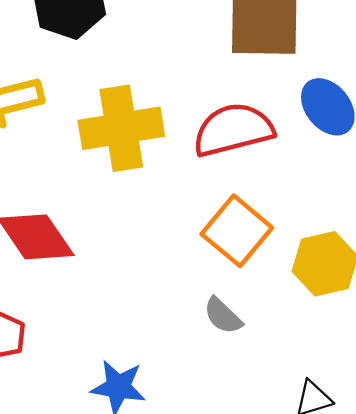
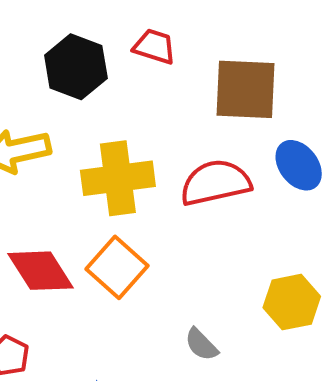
orange square: (237, 231) -> (117, 267), moved

